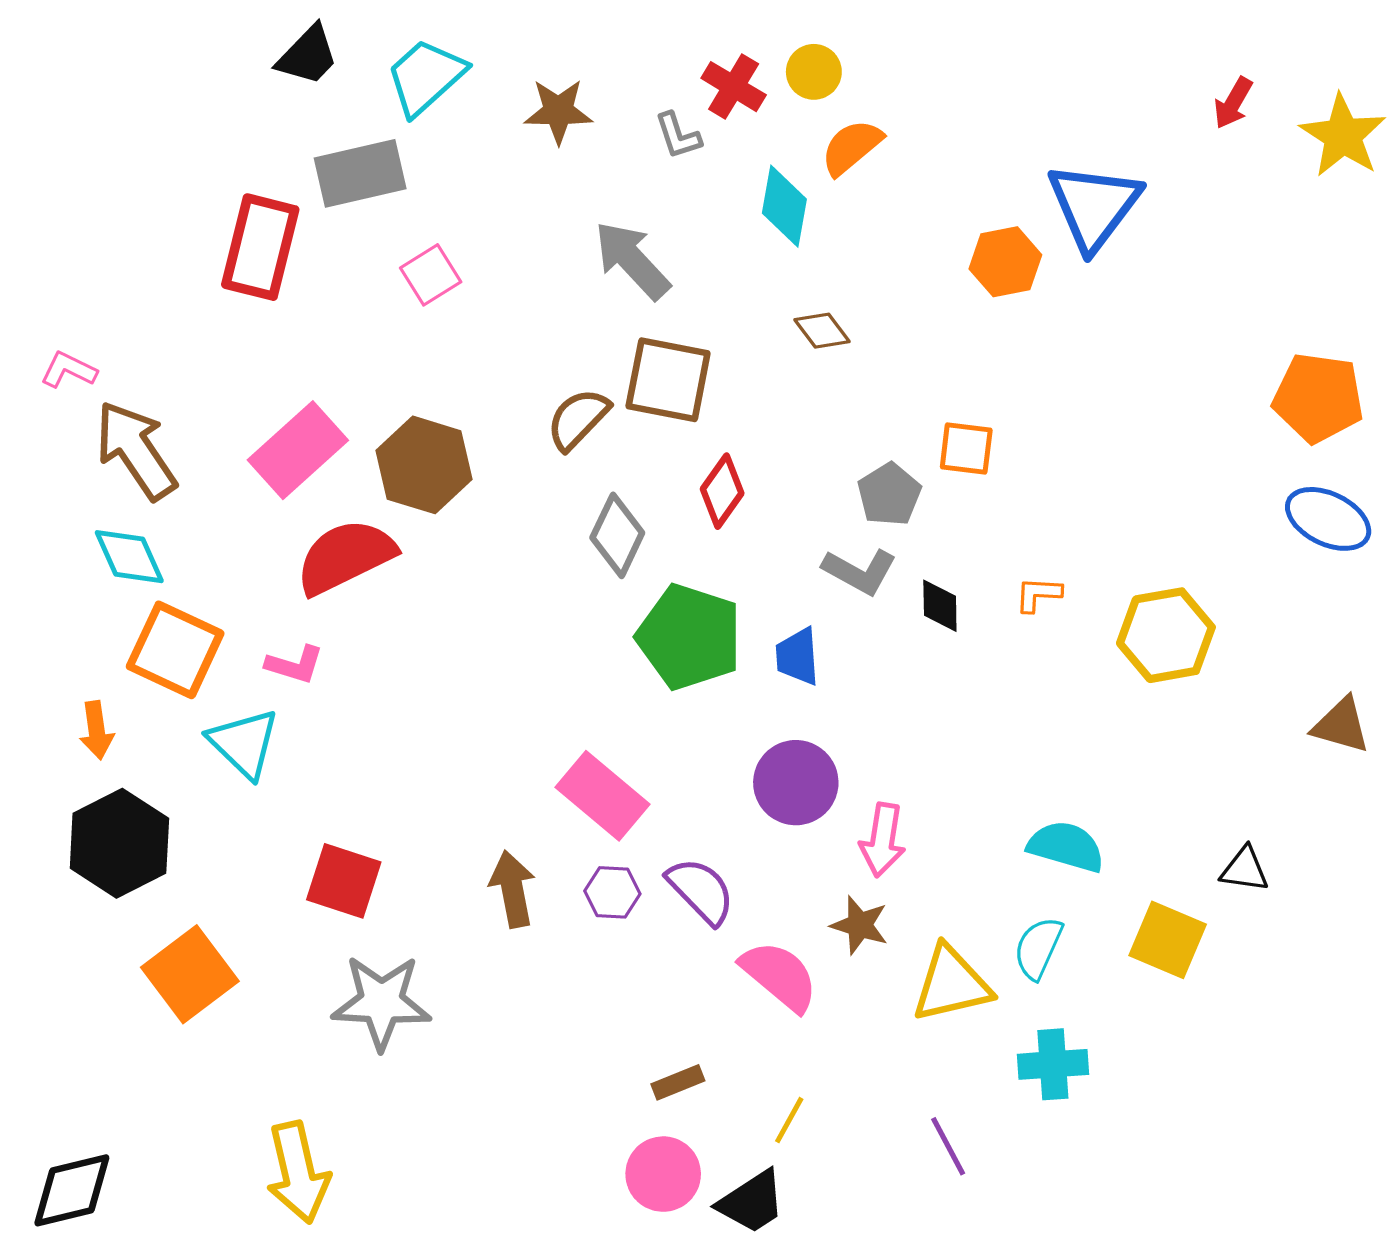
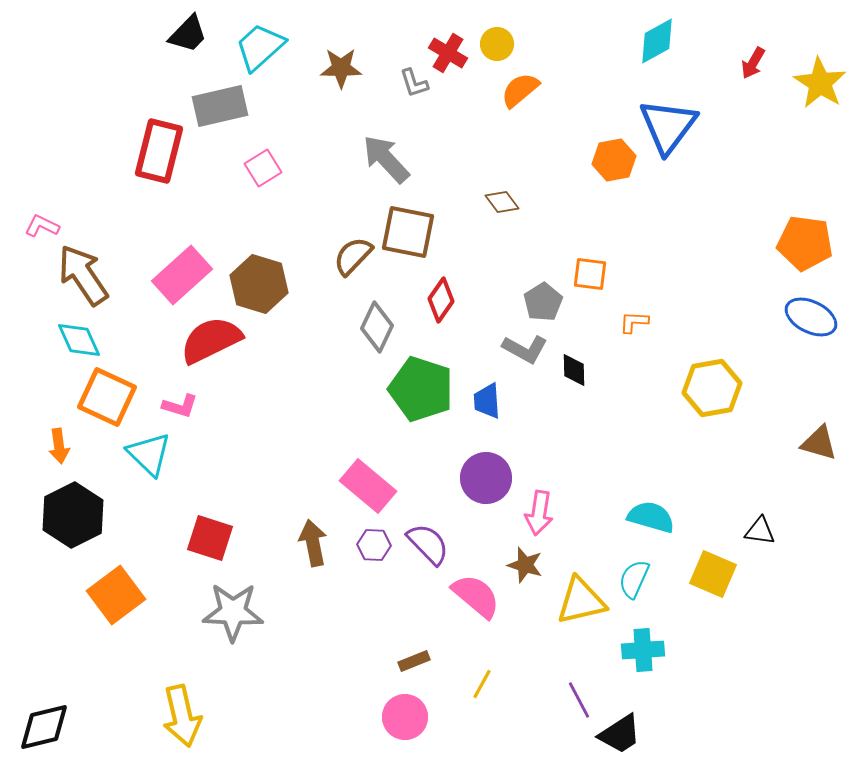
cyan diamond: (784, 206) -> (657, 41), moved, turned 51
orange L-shape: (1038, 594) -> (634, 322), moved
black trapezoid: (752, 1202) -> (620, 734), moved

